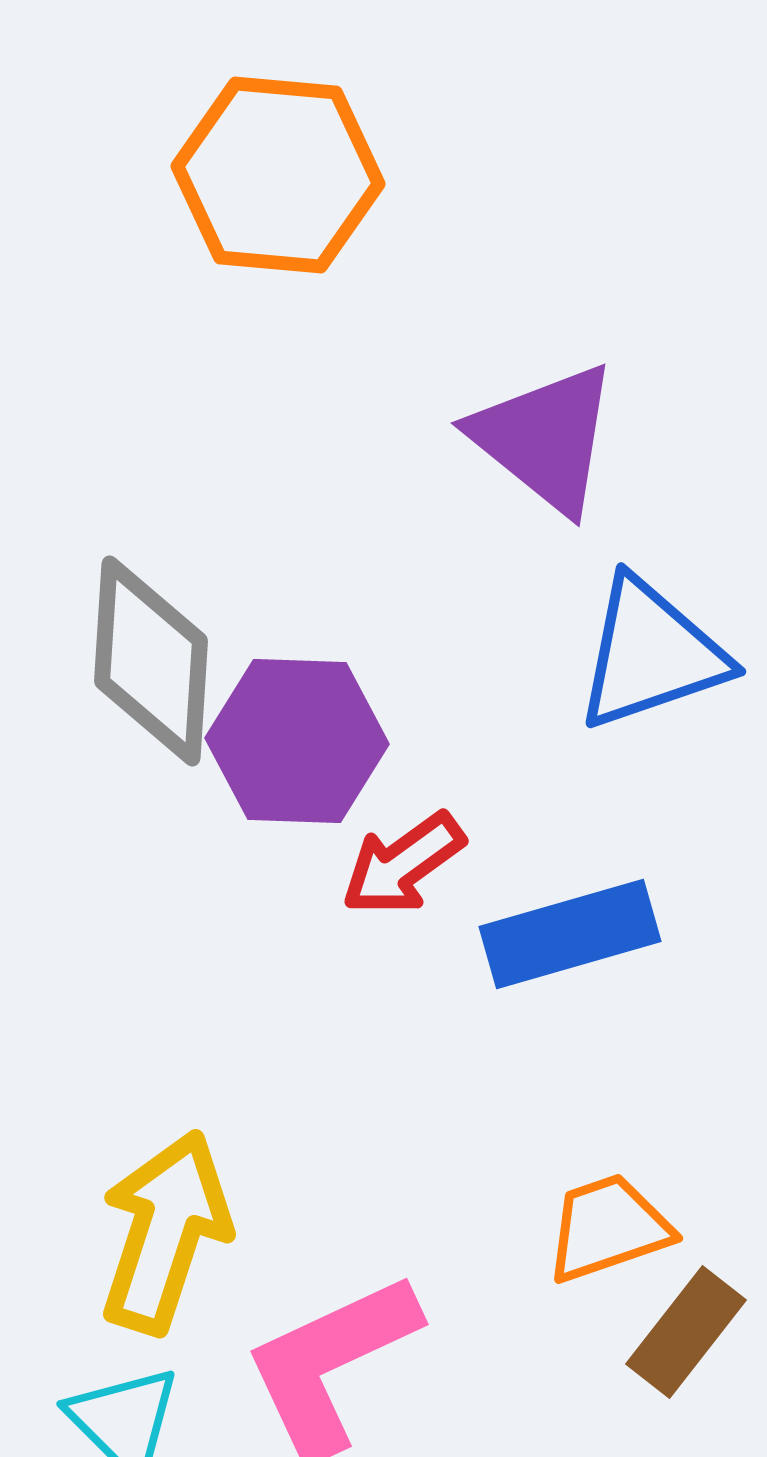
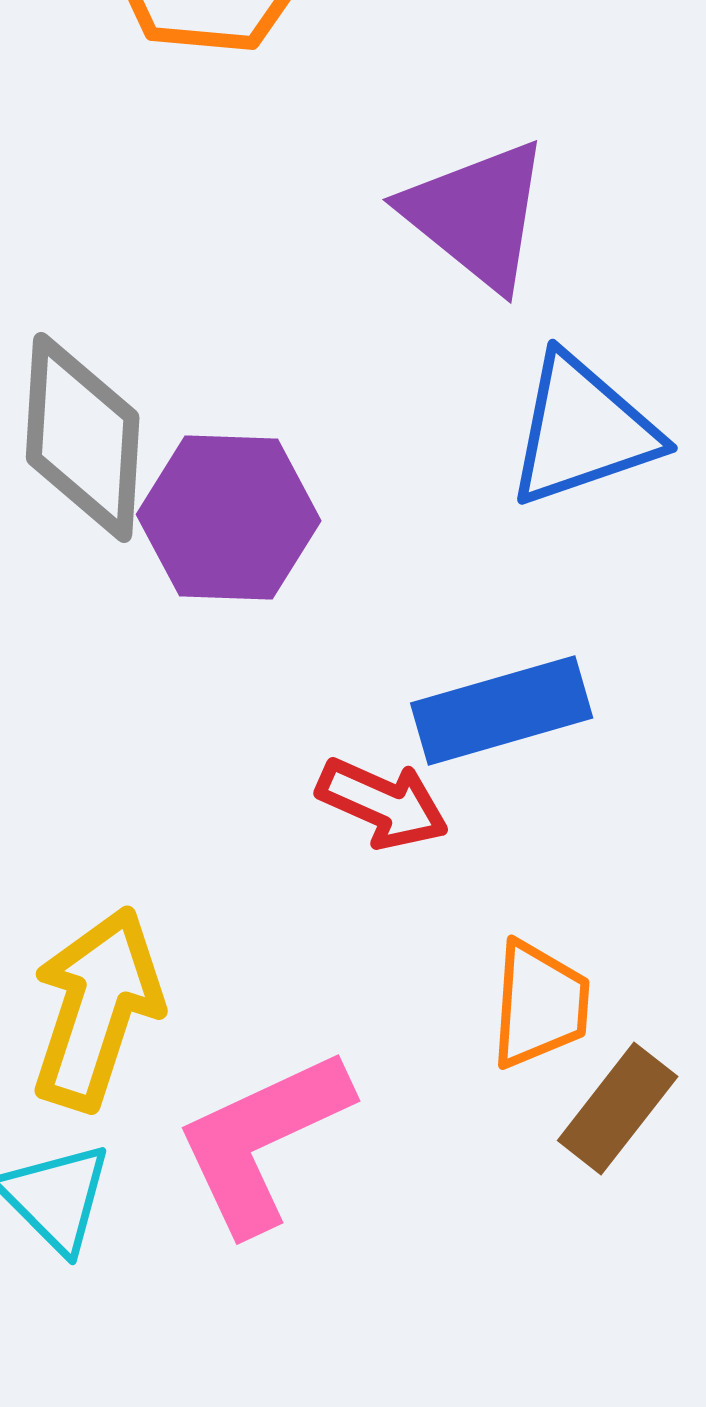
red arrow: (403, 864) -> (383, 804), moved, turned -120
orange trapezoid: (608, 1228) -> (540, 1005), turned 113

